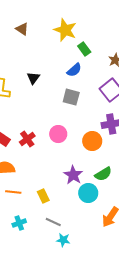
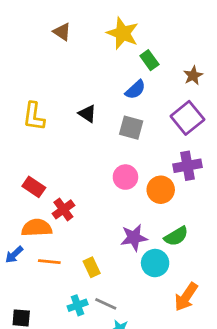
black triangle: (33, 78) -> (87, 114), moved, turned -32
pink circle: (58, 134) -> (125, 177), moved
red cross: (27, 139) -> (63, 209), moved
purple star: (73, 175) -> (134, 238), turned 30
cyan cross: (19, 223) -> (78, 305), moved

